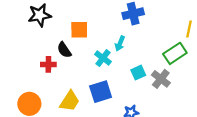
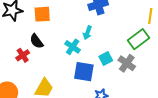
orange square: (79, 30) -> (42, 14), moved
red cross: (48, 64) -> (23, 55), turned -32
blue square: (101, 92) -> (84, 72), moved, turned 30

